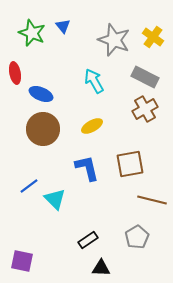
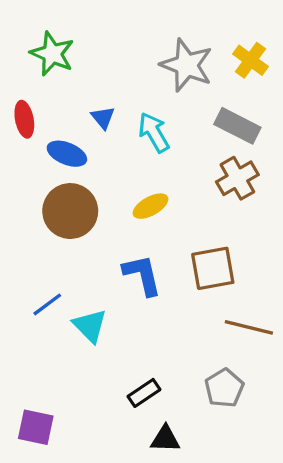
blue triangle: (63, 26) -> (103, 118), moved

